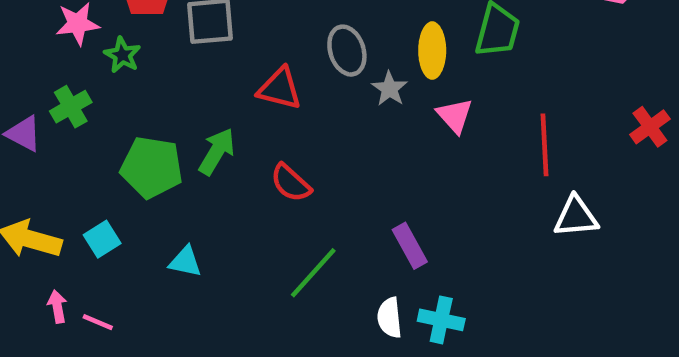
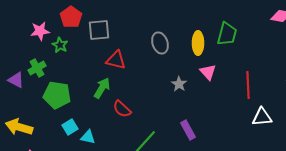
red triangle: (280, 89) -> (116, 60), moved
gray star: (390, 89) -> (179, 84), moved
green pentagon: (152, 167) -> (57, 95), moved
red semicircle: (291, 183) -> (122, 109), moved
cyan square: (102, 239) -> (70, 127), moved

